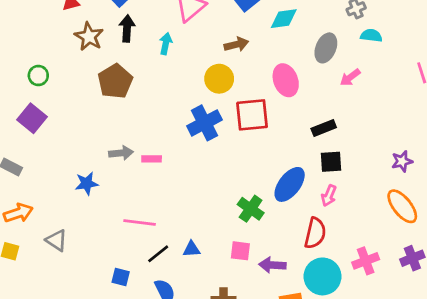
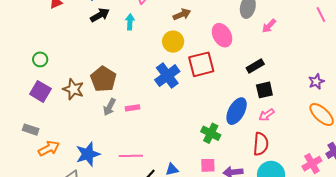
black arrow: (127, 28) -> (100, 15), turned 66
brown star: (89, 37) -> (73, 89), moved
brown pentagon: (115, 81) -> (103, 79), moved
gray arrow: (121, 153) -> (110, 107), turned 132
blue star: (87, 183) -> (88, 154), moved, size x1.4
pink arrow: (329, 196) -> (267, 115), turned 42
orange arrow: (18, 213) -> (49, 148), moved
pink cross: (366, 261) -> (312, 164), moved

